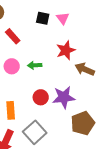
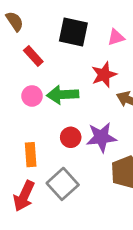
black square: (43, 18) -> (73, 32), size x1.6
pink triangle: (63, 18) -> (116, 37), moved, turned 48
green arrow: (35, 65) -> (63, 95), size x1.6

